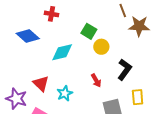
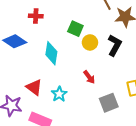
cyan diamond: (62, 52) -> (51, 53), turned -60
black L-shape: (125, 70) -> (115, 45), moved

